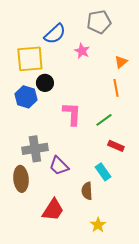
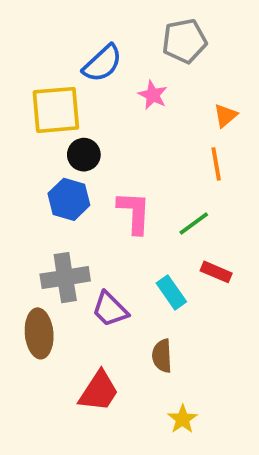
blue hexagon: (26, 97) -> (69, 199), moved
cyan rectangle: (103, 172) -> (171, 292), moved

